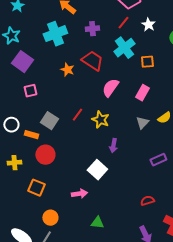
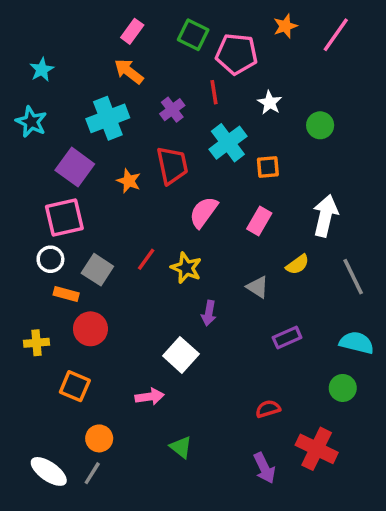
red line: (123, 23) -> (214, 92), moved, turned -48
purple cross: (92, 29) -> (172, 110), turned -32
red trapezoid: (92, 61) -> (172, 165), turned 45
purple square: (22, 62) -> (75, 167), moved
pink square: (30, 91) -> (64, 217), size x1.6
gray triangle: (142, 123) -> (257, 287), moved, turned -40
white circle: (11, 125) -> (50, 259), moved
green triangle: (97, 223) -> (181, 447), turned 32

